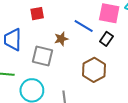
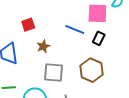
brown star: (61, 39) -> (43, 46), moved
gray square: (42, 56) -> (54, 73), moved

